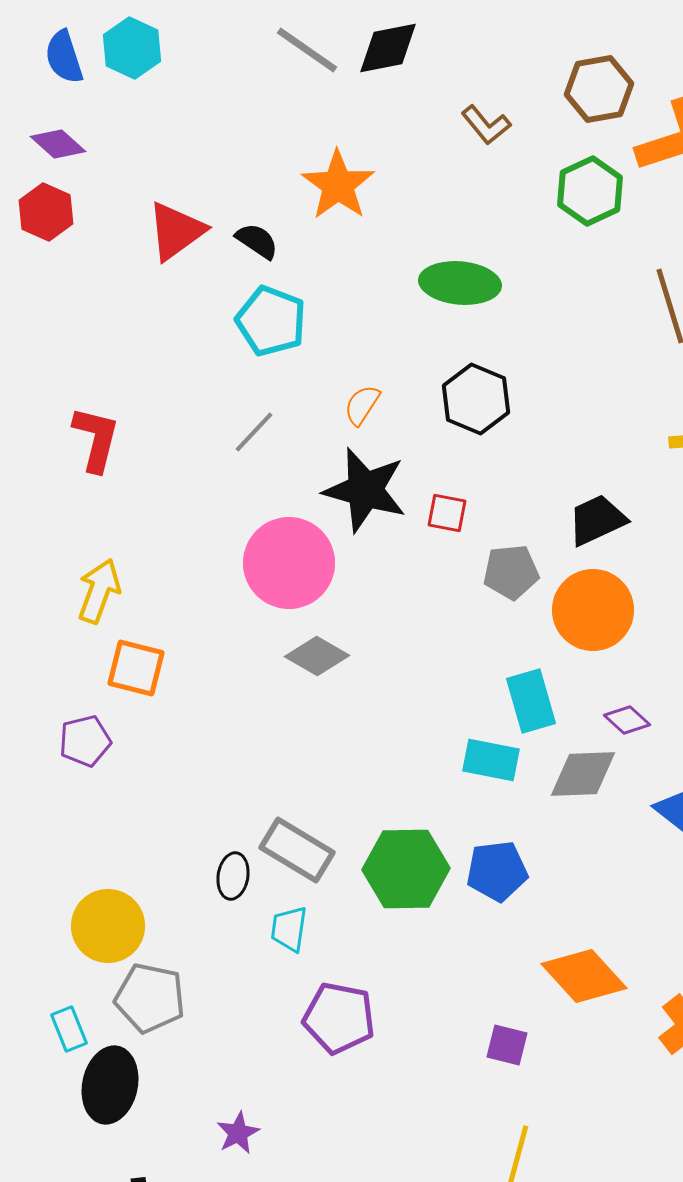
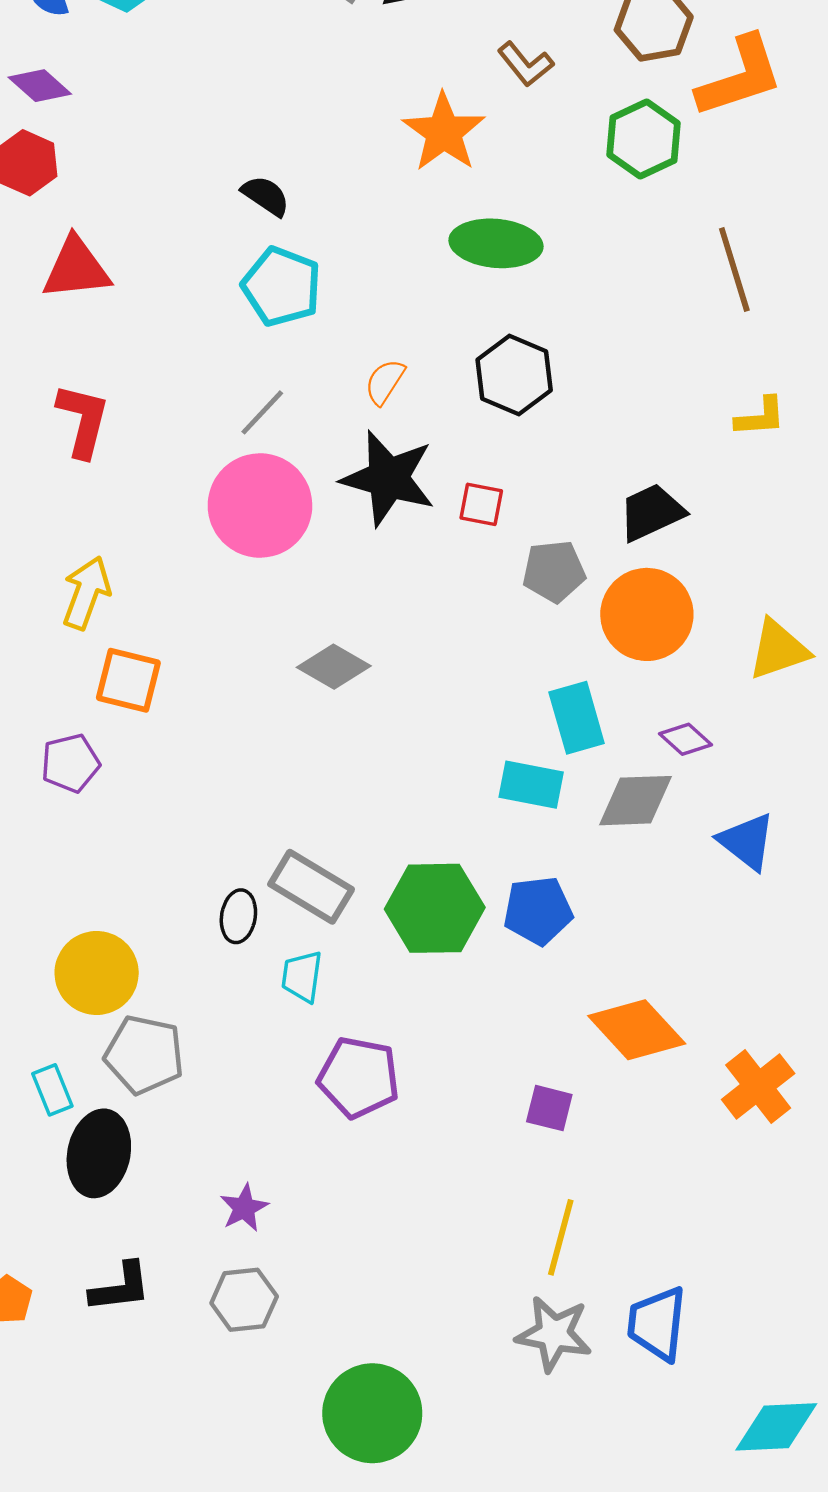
orange star: (338, 185) -> (444, 132), moved
red triangle: (176, 231) -> (76, 268), moved, turned 30
pink circle: (289, 563) -> (260, 506), moved

